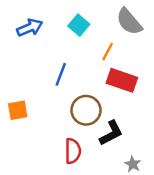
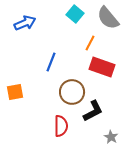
cyan square: (79, 25) -> (75, 14), moved

